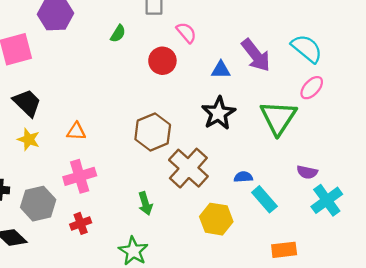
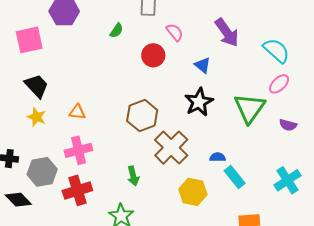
purple arrow: (256, 55) -> (227, 33), moved
blue triangle: (221, 70) -> (203, 65), turned 36
purple semicircle: (307, 172) -> (288, 125), moved
red cross: (81, 223) -> (77, 190), size x1.6

